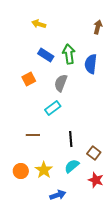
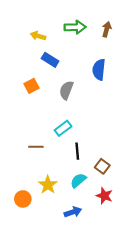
yellow arrow: (39, 24) -> (38, 36), moved
green arrow: (69, 54) -> (75, 27), moved, turned 96
cyan rectangle: (53, 108) -> (63, 128), moved
orange circle: (21, 171) -> (23, 199), moved
blue arrow: (58, 195) -> (73, 212), moved

